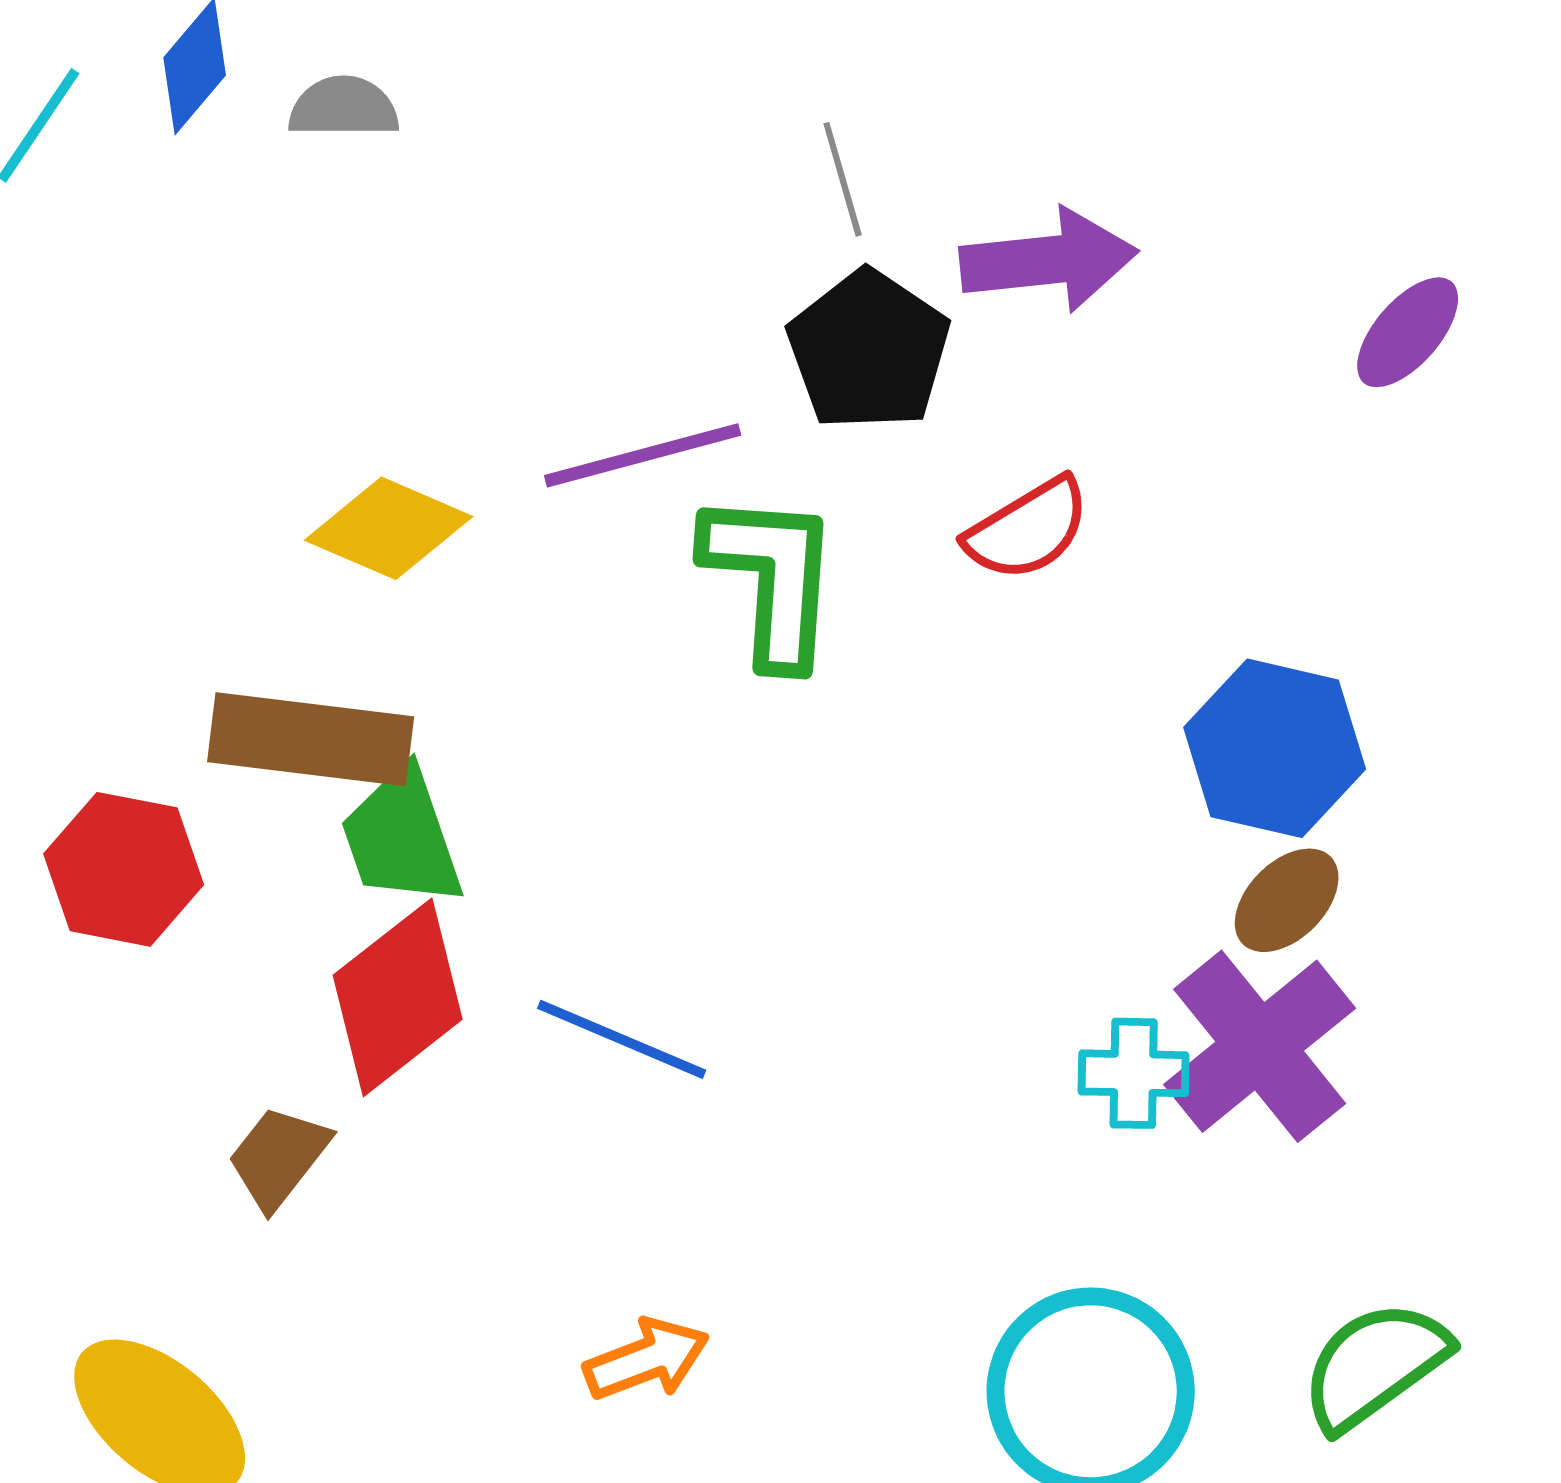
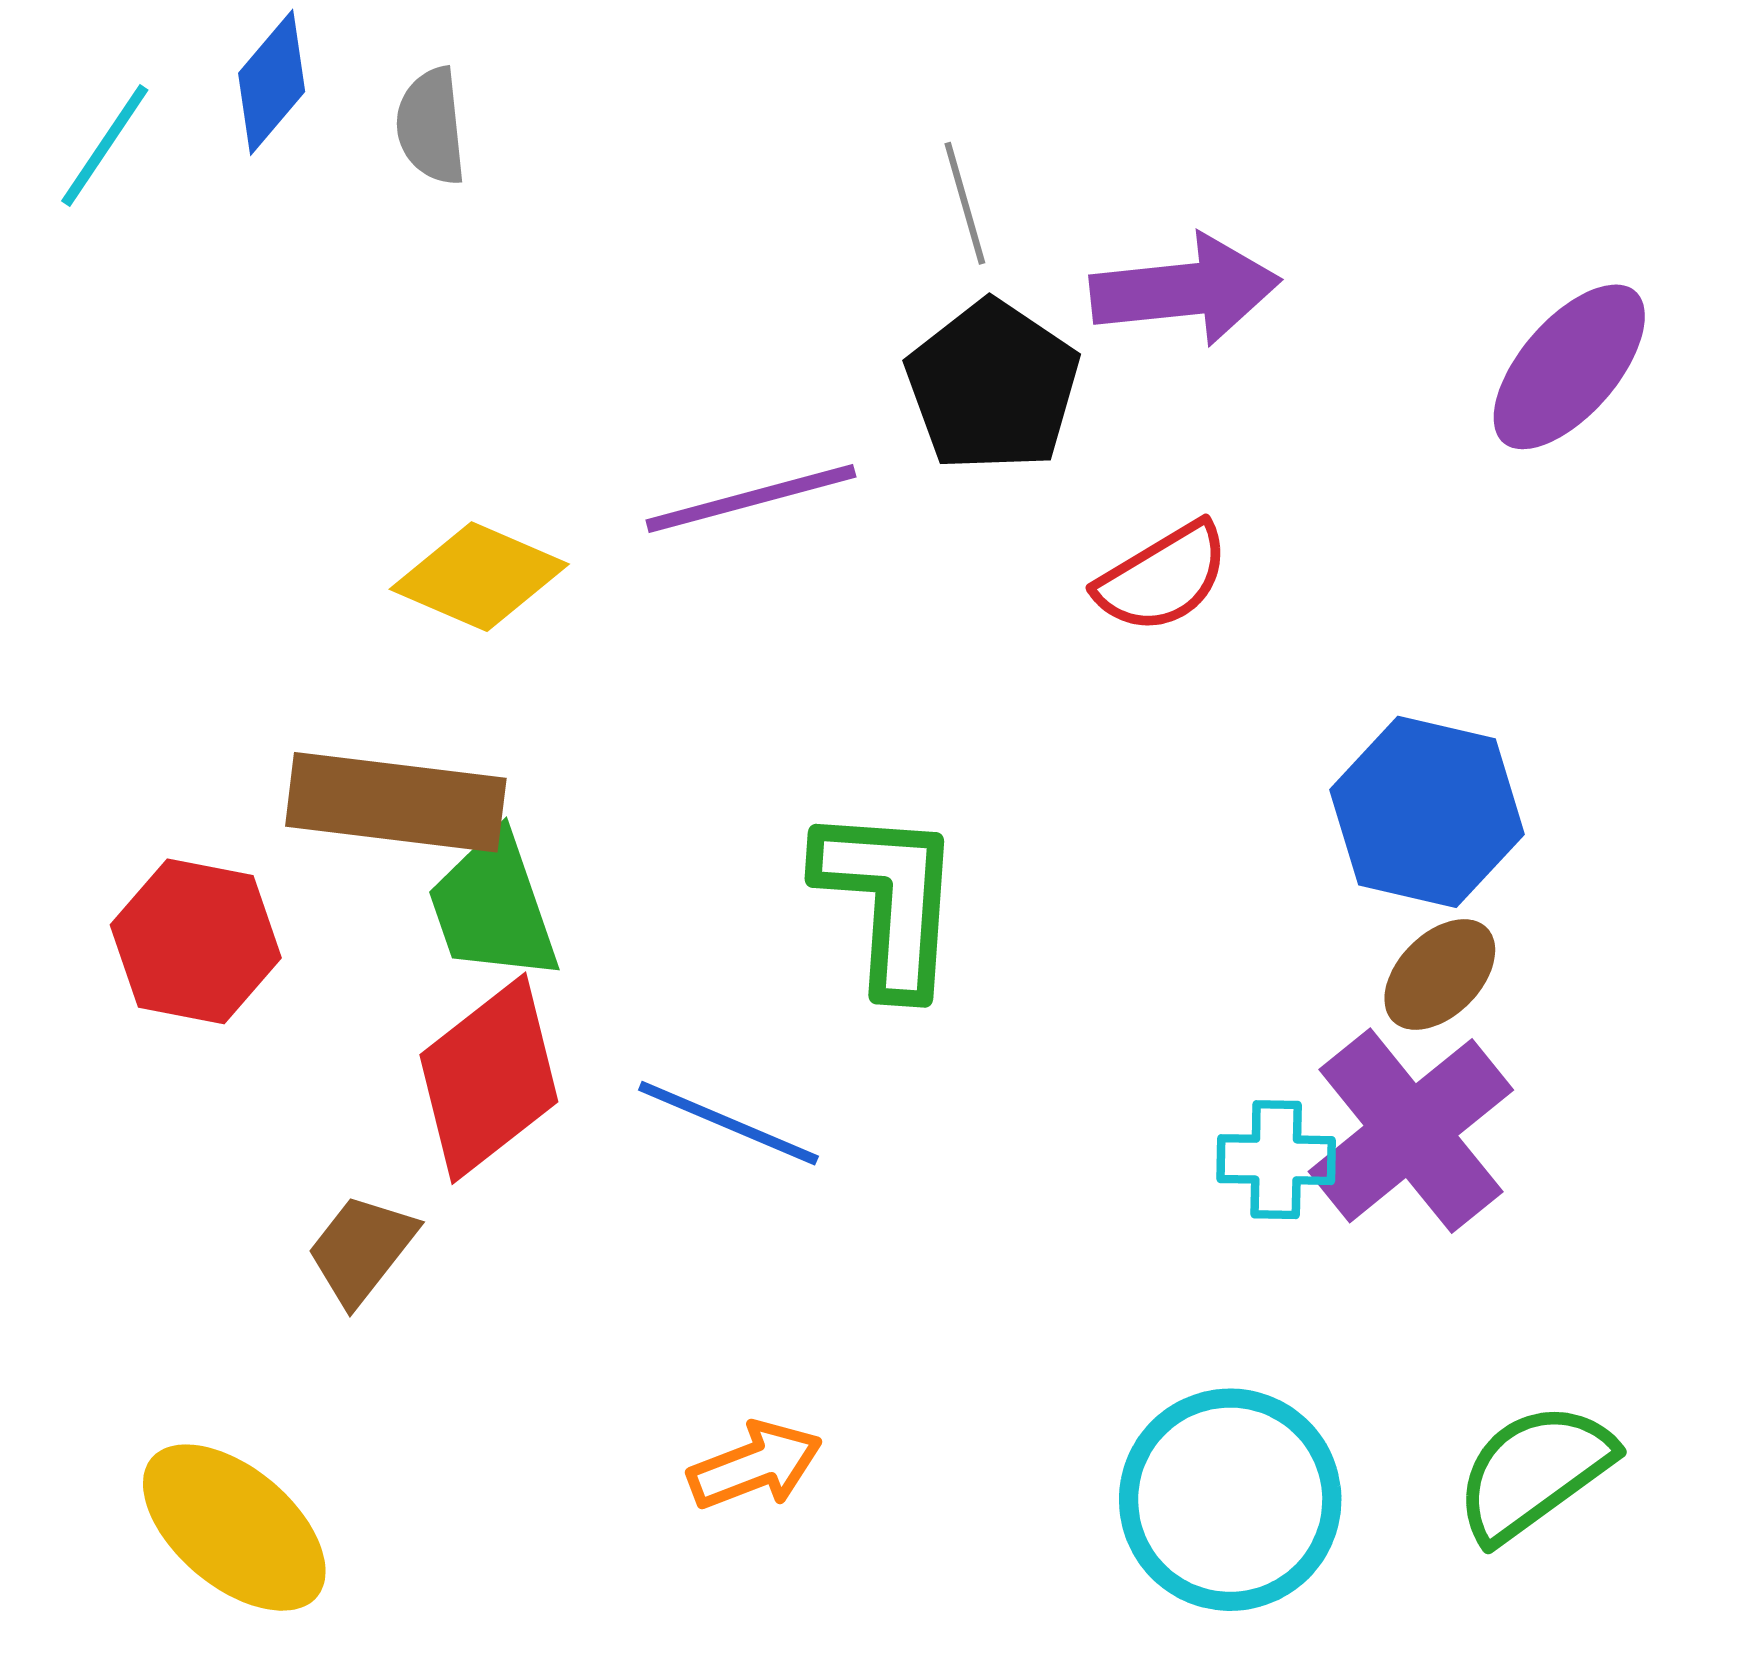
gray semicircle: (344, 107) -> (431, 126), turned -96
purple ellipse: (1408, 332) -> (1569, 367), size x1.4
green L-shape: (772, 578) -> (889, 900), moved

